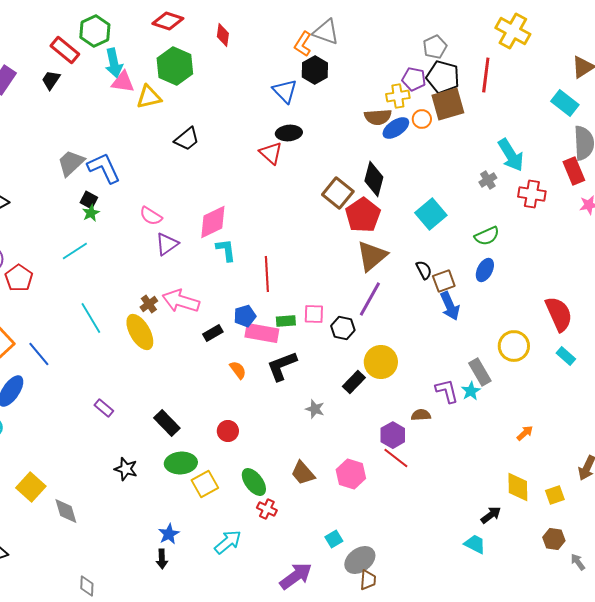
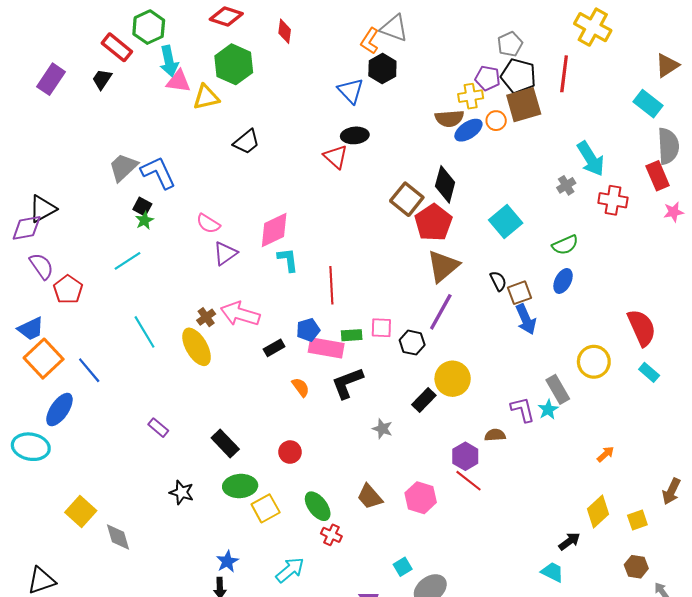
yellow diamond: (518, 487) -> (598, 512), turned 48

